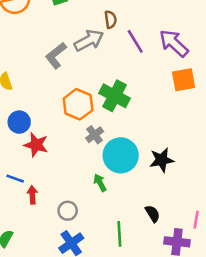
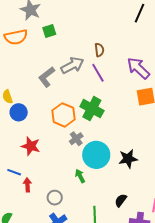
brown semicircle: (111, 20) -> (99, 50), moved
purple line: (135, 41) -> (98, 73), moved
blue circle: (19, 122) -> (19, 112), moved
black semicircle: (153, 214) -> (121, 200), turned -112

